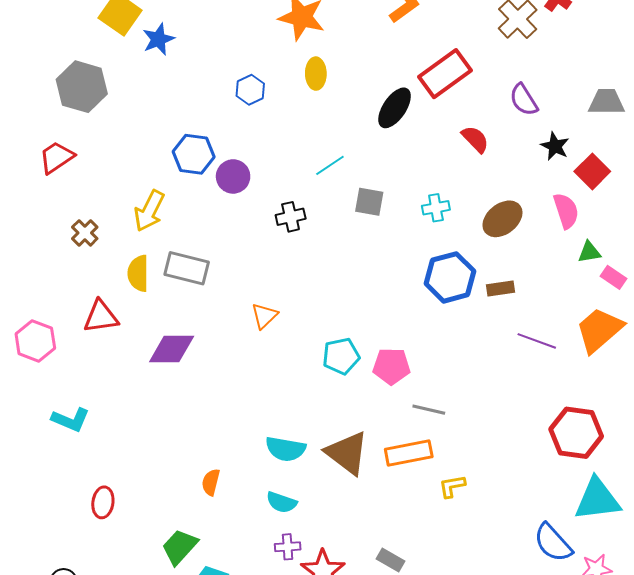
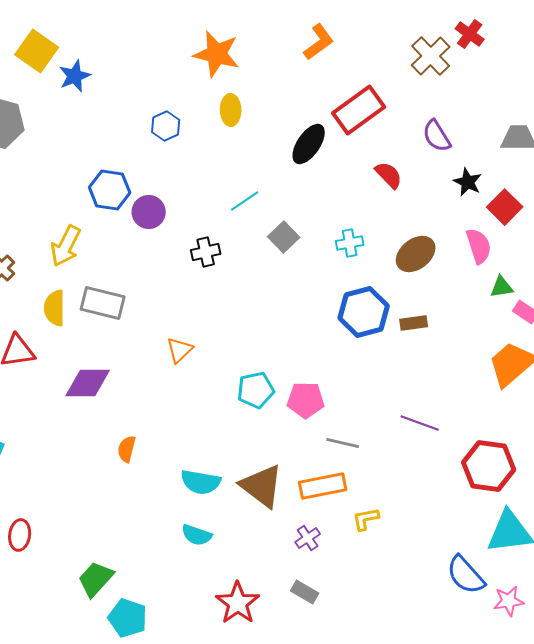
gray square: (369, 202) -> (284, 237), turned 36
purple line: (537, 341) -> (420, 423), moved
orange semicircle: (211, 482) -> (127, 449), moved
purple cross: (288, 547) -> (308, 538), moved, turned -30

